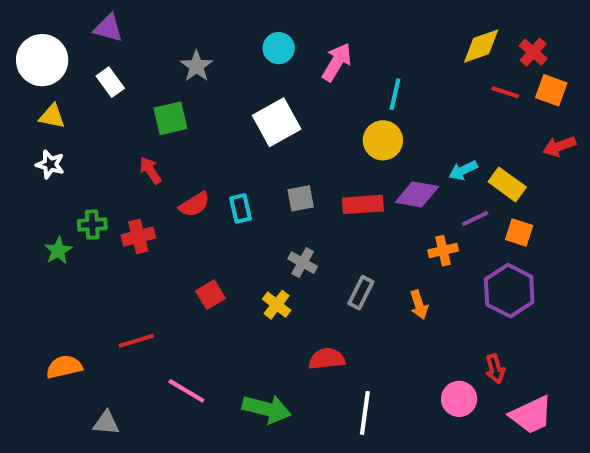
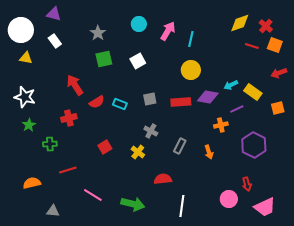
cyan line: (395, 94) -> (191, 39), moved
green square: (170, 118) -> (104, 59), moved
white square: (277, 122) -> (138, 61), size x0.7
white star: (50, 164) -> (25, 97), moved, size x1.5
red arrow: (150, 170) -> (75, 85), size x1.5
cyan rectangle: (241, 208) -> (120, 104), turned -56
green cross: (92, 224) -> (50, 144), moved
orange square: (519, 233) -> (278, 108), moved, turned -32

